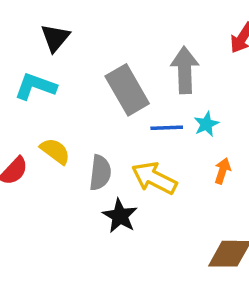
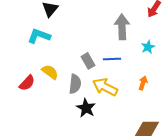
gray rectangle: (127, 90) -> (88, 61), moved, size x0.6
cyan star: (206, 124) -> (148, 47), moved

